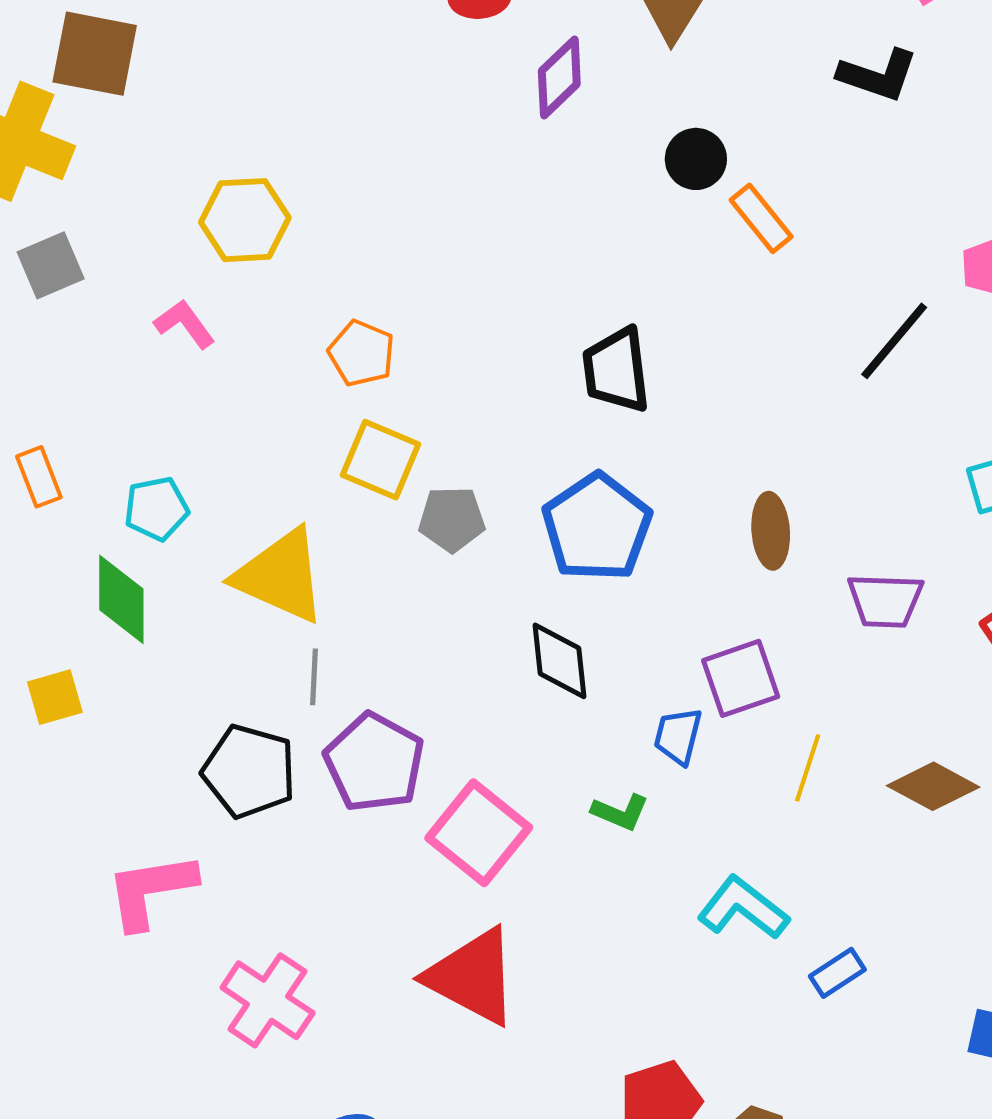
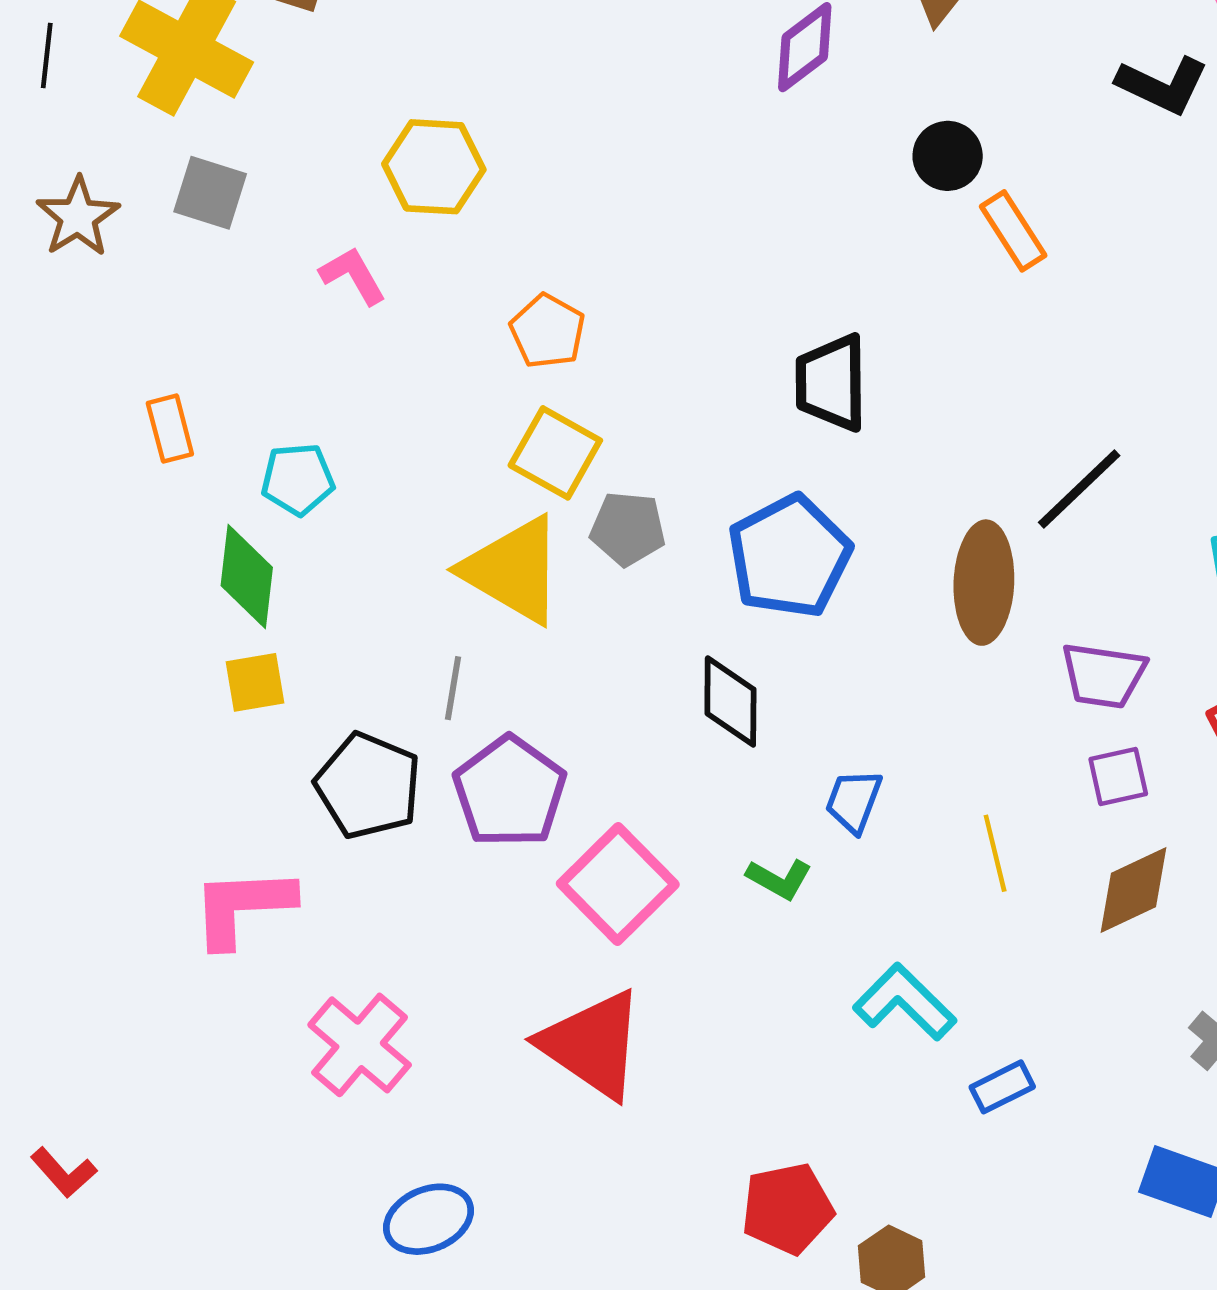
gray square: (51, 265) -> (210, 193), turned 34
black line: (894, 341) -> (1079, 489), moved
brown ellipse: (771, 531) -> (984, 583), size x1.4
yellow triangle: (281, 576) -> (513, 570), moved
purple square: (741, 678) -> (1118, 777), moved, size x0.7
yellow square: (55, 697) -> (255, 682), moved
yellow line: (808, 768) -> (995, 853), turned -38
brown diamond: (933, 786) -> (1133, 890), turned -60

